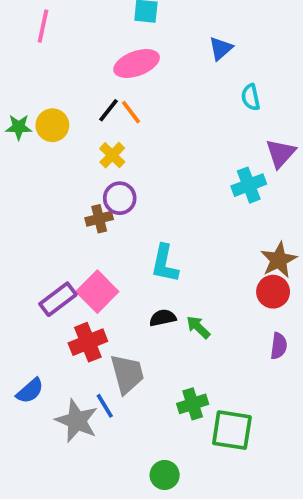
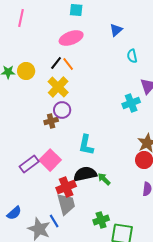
yellow cross: (112, 155) -> (58, 87), size x1.5
black semicircle: (163, 318) -> (85, 174), size x1.6
red cross: (88, 342) -> (66, 187), moved

